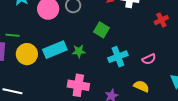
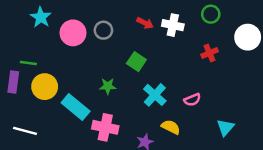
cyan rectangle: (55, 50) -> (76, 107), moved, turned 60
cyan cross: (118, 57) -> (155, 95), turned -30
yellow semicircle: (141, 86) -> (171, 127), moved

